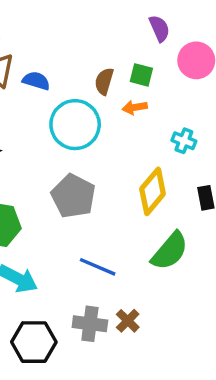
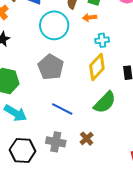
cyan cross: (184, 141) -> (102, 40), moved, turned -32
brown cross: (128, 321) -> (87, 139), moved

